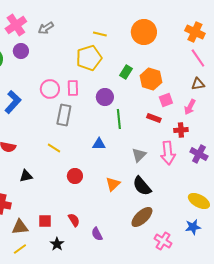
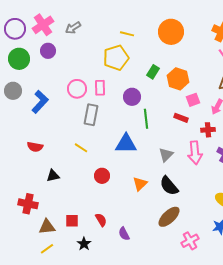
blue triangle: (99, 144) -> (126, 144), size x1.6
pink cross: (163, 241) -> (190, 241), turned 30

